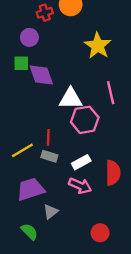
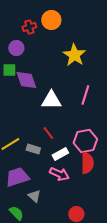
pink line: (111, 93) -> (85, 95), turned 30
pink hexagon: (85, 120) -> (85, 141), moved
red line: (48, 137) -> (48, 133), moved, turned -40
gray triangle: (51, 212) -> (34, 196), turned -40

